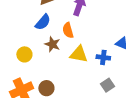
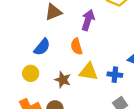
blue semicircle: (43, 22) -> (42, 47), moved
brown star: (52, 44) -> (63, 80), moved

